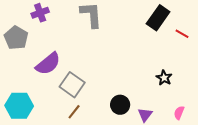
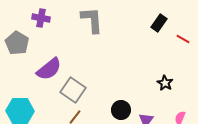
purple cross: (40, 13) -> (41, 18), turned 30
black rectangle: (158, 18) -> (159, 23), size x0.7

